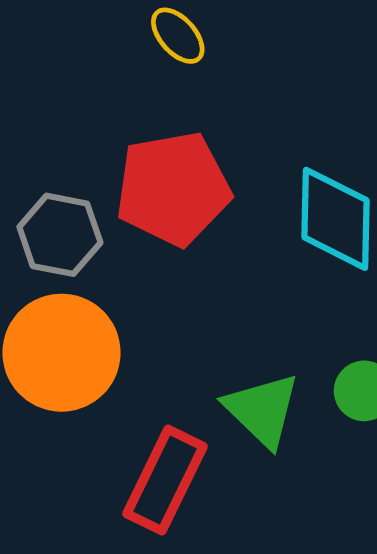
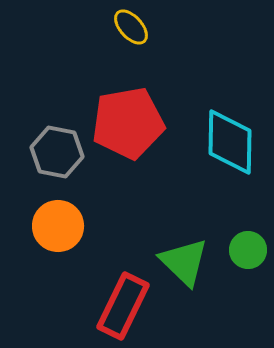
orange circle: (62, 353) -> (58, 226), size x0.7

